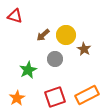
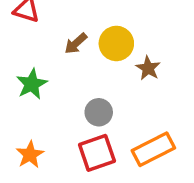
gray circle: (55, 59) -> (99, 112), moved
green star: (28, 70) -> (32, 84), moved

